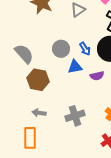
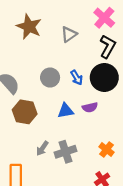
blue triangle: (75, 67) -> (66, 111), moved
gray arrow: (39, 113) -> (42, 148), moved, turned -64

